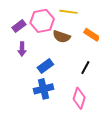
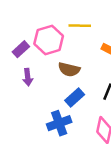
brown semicircle: (62, 37) -> (69, 69), moved
blue rectangle: (45, 66) -> (75, 97), moved

